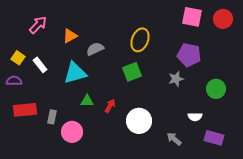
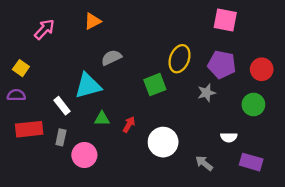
red circle: (223, 19) -> (262, 69), moved
orange triangle: (70, 36) -> (93, 21), moved
yellow ellipse: (140, 40) -> (179, 59), moved
white rectangle: (40, 65) -> (62, 106), moved

